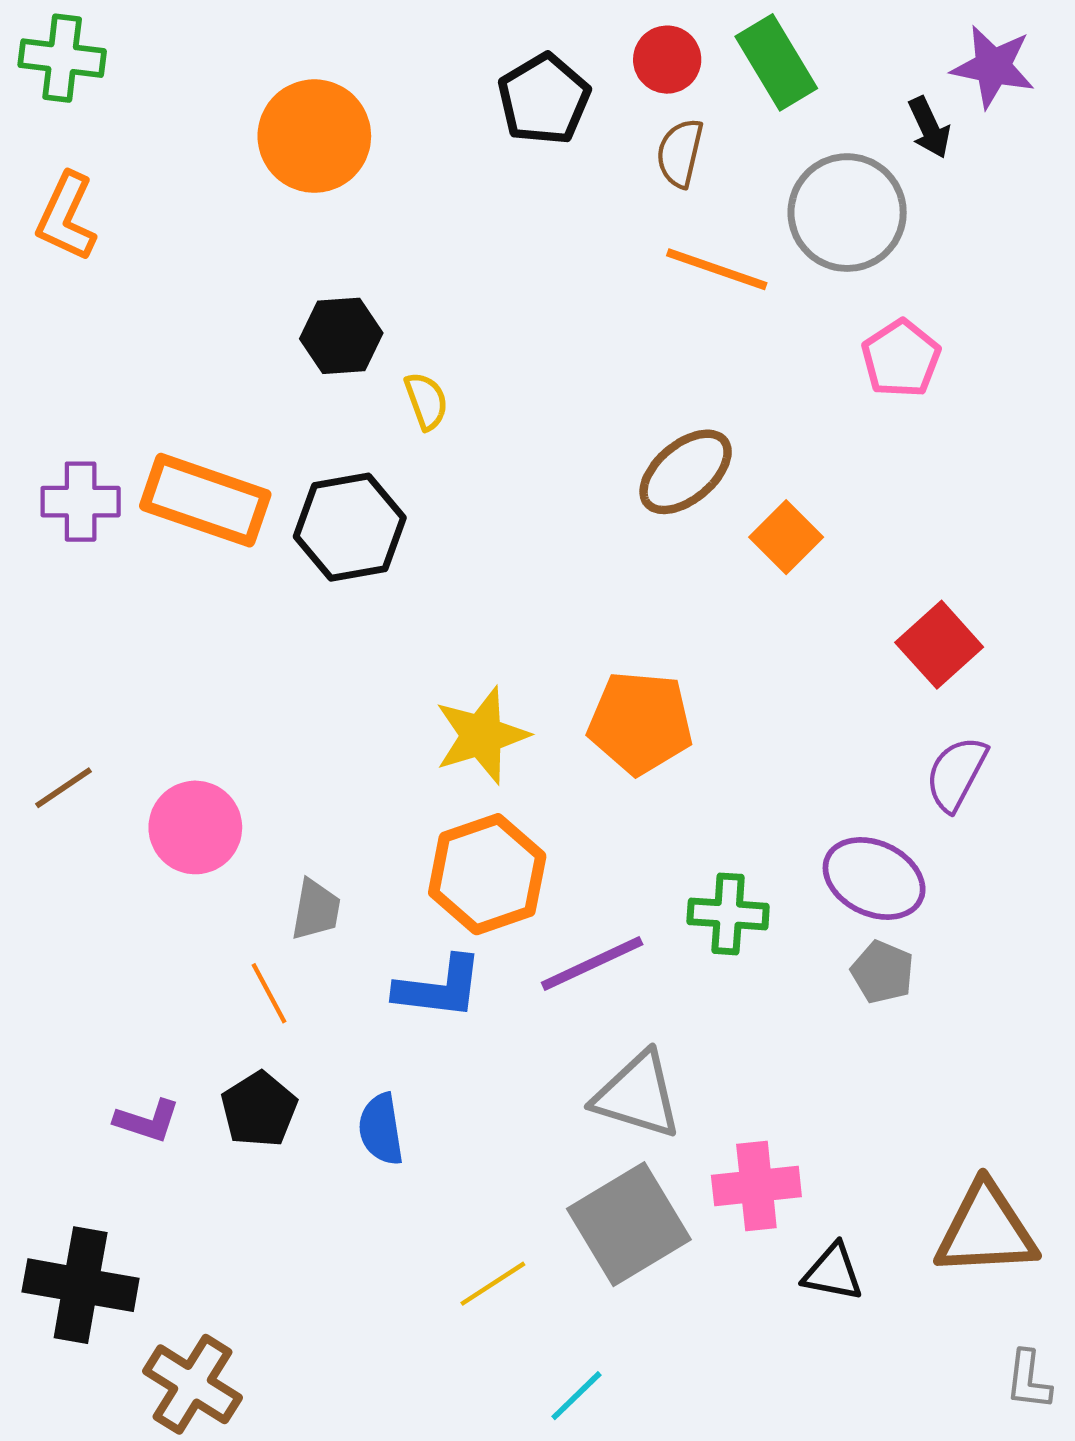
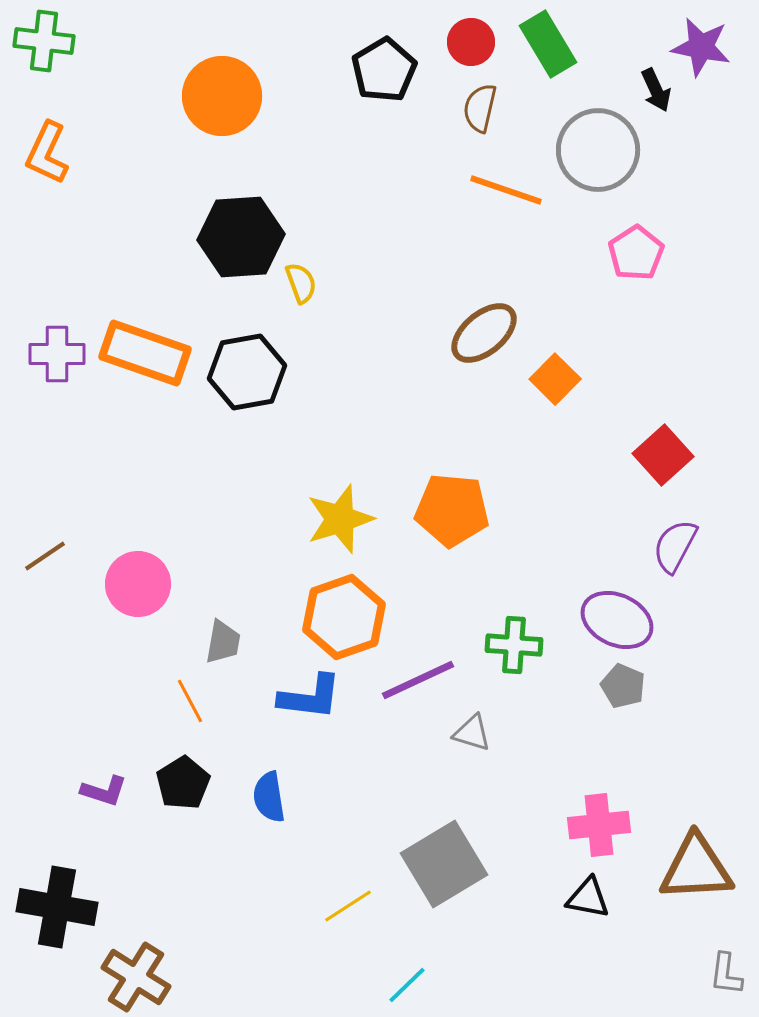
black hexagon: (341, 336) -> (241, 237), size x1.5
gray triangle: (637, 1095) -> (472, 733), moved, size x0.6
pink cross: (756, 1186) -> (599, 825), moved

